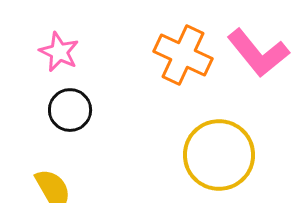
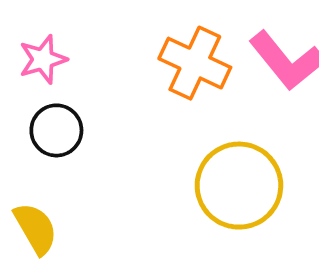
pink star: (59, 52) -> (43, 59), turned 30

